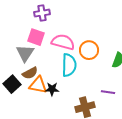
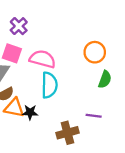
purple cross: (42, 13) -> (19, 26), turned -35
orange circle: (89, 50) -> (95, 52), moved

